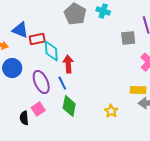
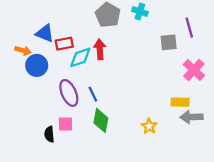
cyan diamond: (51, 51) -> (80, 57), turned 75
red arrow: (68, 64) -> (100, 49), moved
blue circle: (12, 68) -> (37, 65), moved
pink square: (38, 109) -> (65, 124), turned 32

